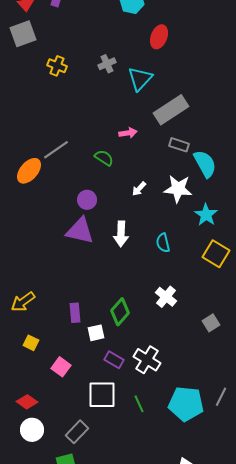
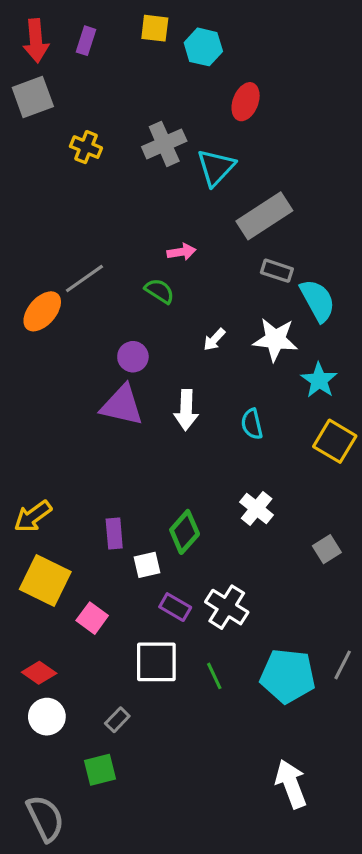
gray cross: (107, 64) -> (164, 144), size x1.5
pink arrow: (128, 133) -> (181, 252), moved
yellow square: (31, 343) -> (45, 580), size x2.0
gray rectangle: (77, 432) -> (117, 720), size x0.7

